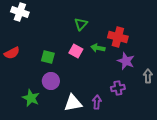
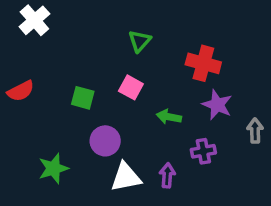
white cross: (20, 12) -> (34, 20), turned 30
green arrow: (98, 48) -> (169, 117), moved
purple circle: (51, 81) -> (105, 141), moved
green star: (31, 98) -> (53, 168), turned 30

